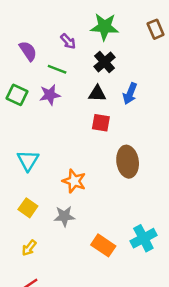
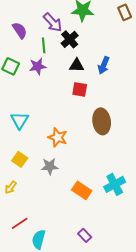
purple arrow: (68, 41) -> (53, 22), size x1.5
black cross: (105, 62) -> (70, 39), moved
green line: (57, 69) -> (44, 45), turned 63
yellow arrow: (29, 248) -> (11, 187), moved

